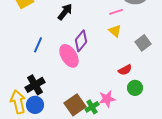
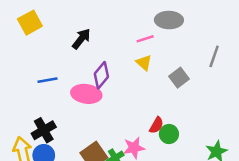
blue line: (38, 45) -> (47, 80), turned 56
pink ellipse: (69, 56) -> (86, 94), turned -50
red semicircle: (125, 70) -> (156, 125), moved, turned -32

